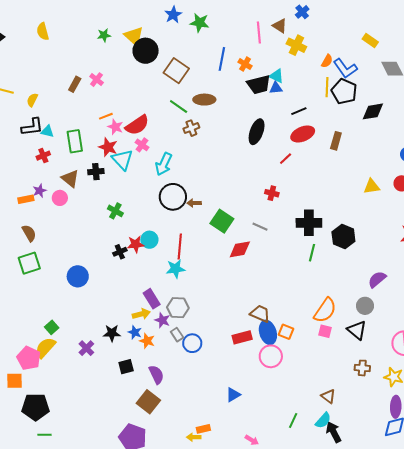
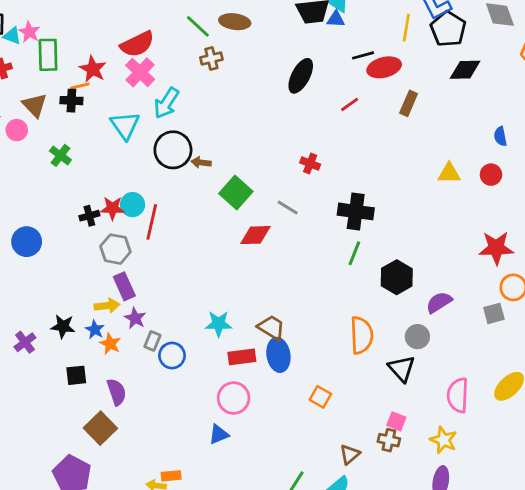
black pentagon: (344, 91) -> (448, 29), moved
orange line: (106, 116) -> (80, 86), moved
pink star: (115, 127) -> (29, 32), moved
red ellipse: (303, 134) -> (384, 67), moved
pink cross: (142, 145) -> (140, 72), size x1.5
red line: (286, 159) -> (350, 104), moved
cyan triangle: (122, 160) -> (125, 125), moved
green cross: (115, 211) -> (60, 155), moved
black hexagon: (343, 237) -> (397, 277), moved
red line: (180, 247) -> (152, 222), moved
cyan star: (176, 269) -> (219, 324), moved
gray hexagon: (178, 308) -> (115, 249), moved
orange semicircle: (325, 310) -> (362, 335), turned -44
pink square: (325, 331) -> (396, 421), moved
orange square: (286, 332) -> (320, 397), moved
gray rectangle: (177, 335) -> (152, 341), turned 48
pink circle: (271, 356) -> (234, 398), moved
brown cross: (362, 368) -> (389, 440), moved
brown triangle: (328, 396) -> (350, 454), turned 35

